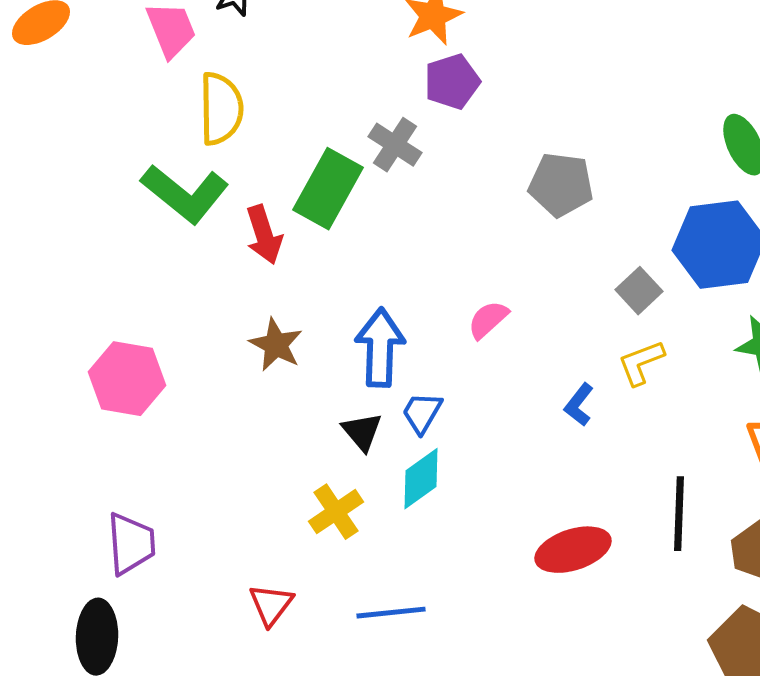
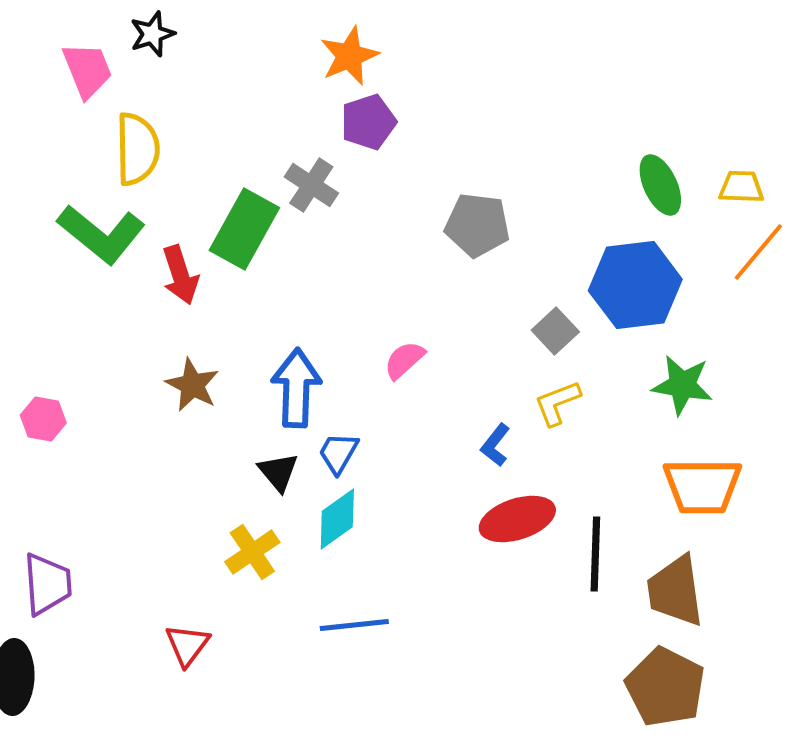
pink hexagon: (127, 379) -> (43, 419), size x0.6
red ellipse: (573, 550) -> (517, 519), moved
blue line: (391, 613) -> (354, 625), moved

